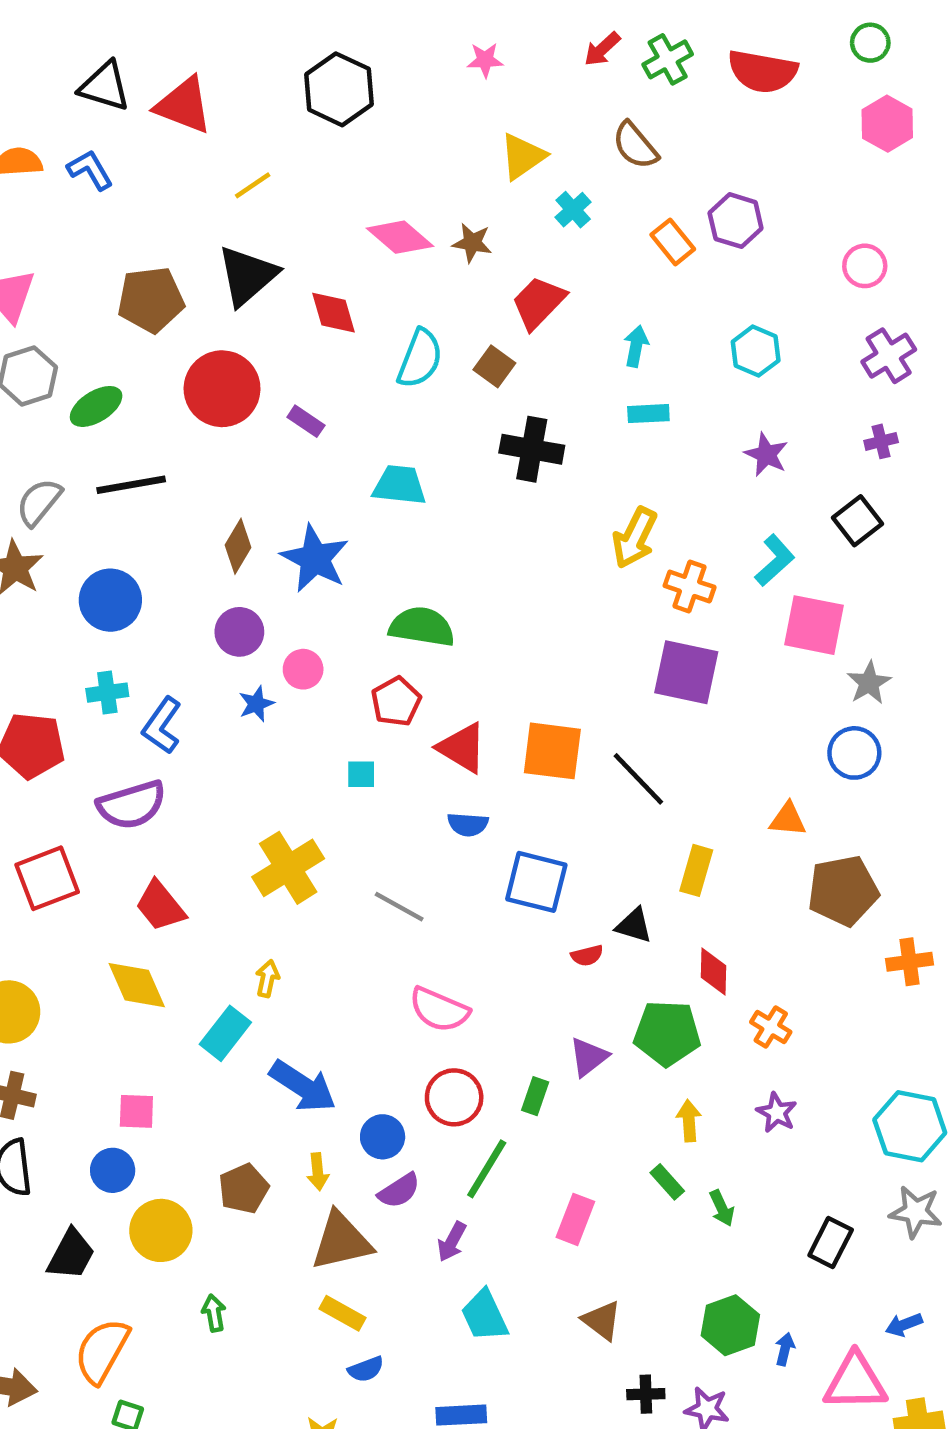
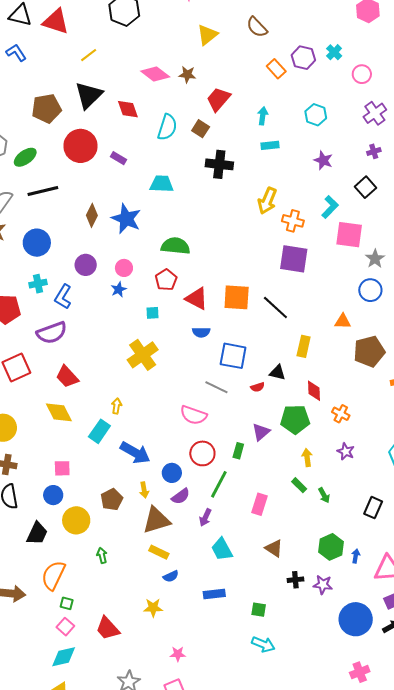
cyan cross: (573, 210) -> (334, 52), moved
purple circle: (239, 632) -> (86, 265), moved
blue star: (256, 704) -> (119, 289), moved
yellow cross: (288, 868) -> (143, 355), moved
gray line: (399, 907) -> (216, 387), moved

